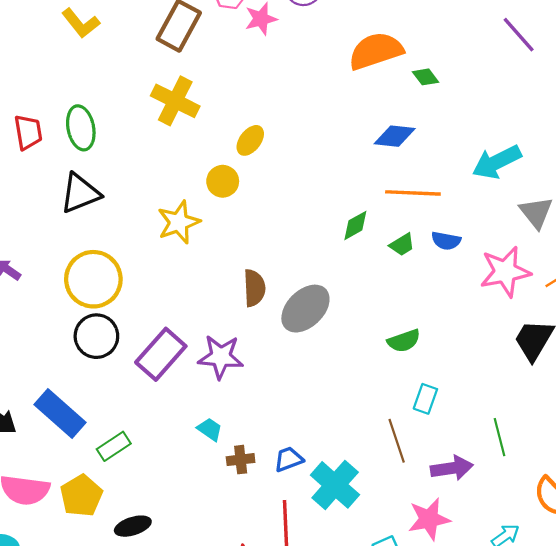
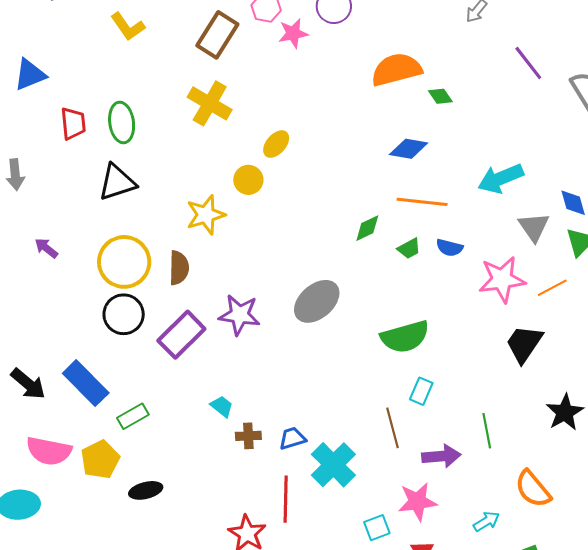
brown semicircle: (254, 288) -> (179, 268), moved
green semicircle: (404, 341) -> (405, 337), size x1.6
purple star: (221, 357) -> (239, 315), moved

